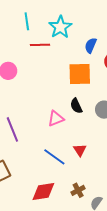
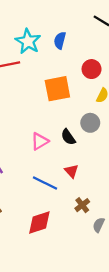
blue semicircle: (91, 45) -> (60, 40), moved
black semicircle: (76, 106) -> (68, 137), moved
brown cross: (78, 190) -> (82, 205), moved

